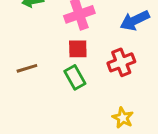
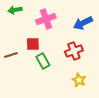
red square: (78, 49) -> (33, 44), moved
yellow star: (123, 118) -> (79, 80), moved

